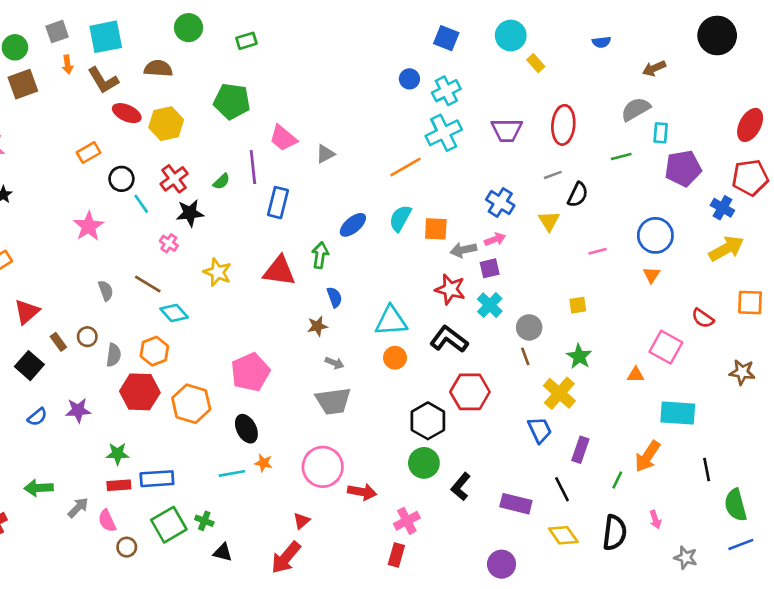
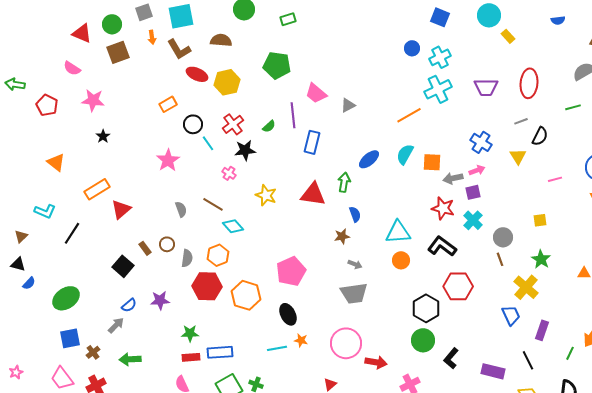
red triangle: (27, 312) -> (121, 209), moved
gray arrow: (78, 508) -> (116, 325), moved

